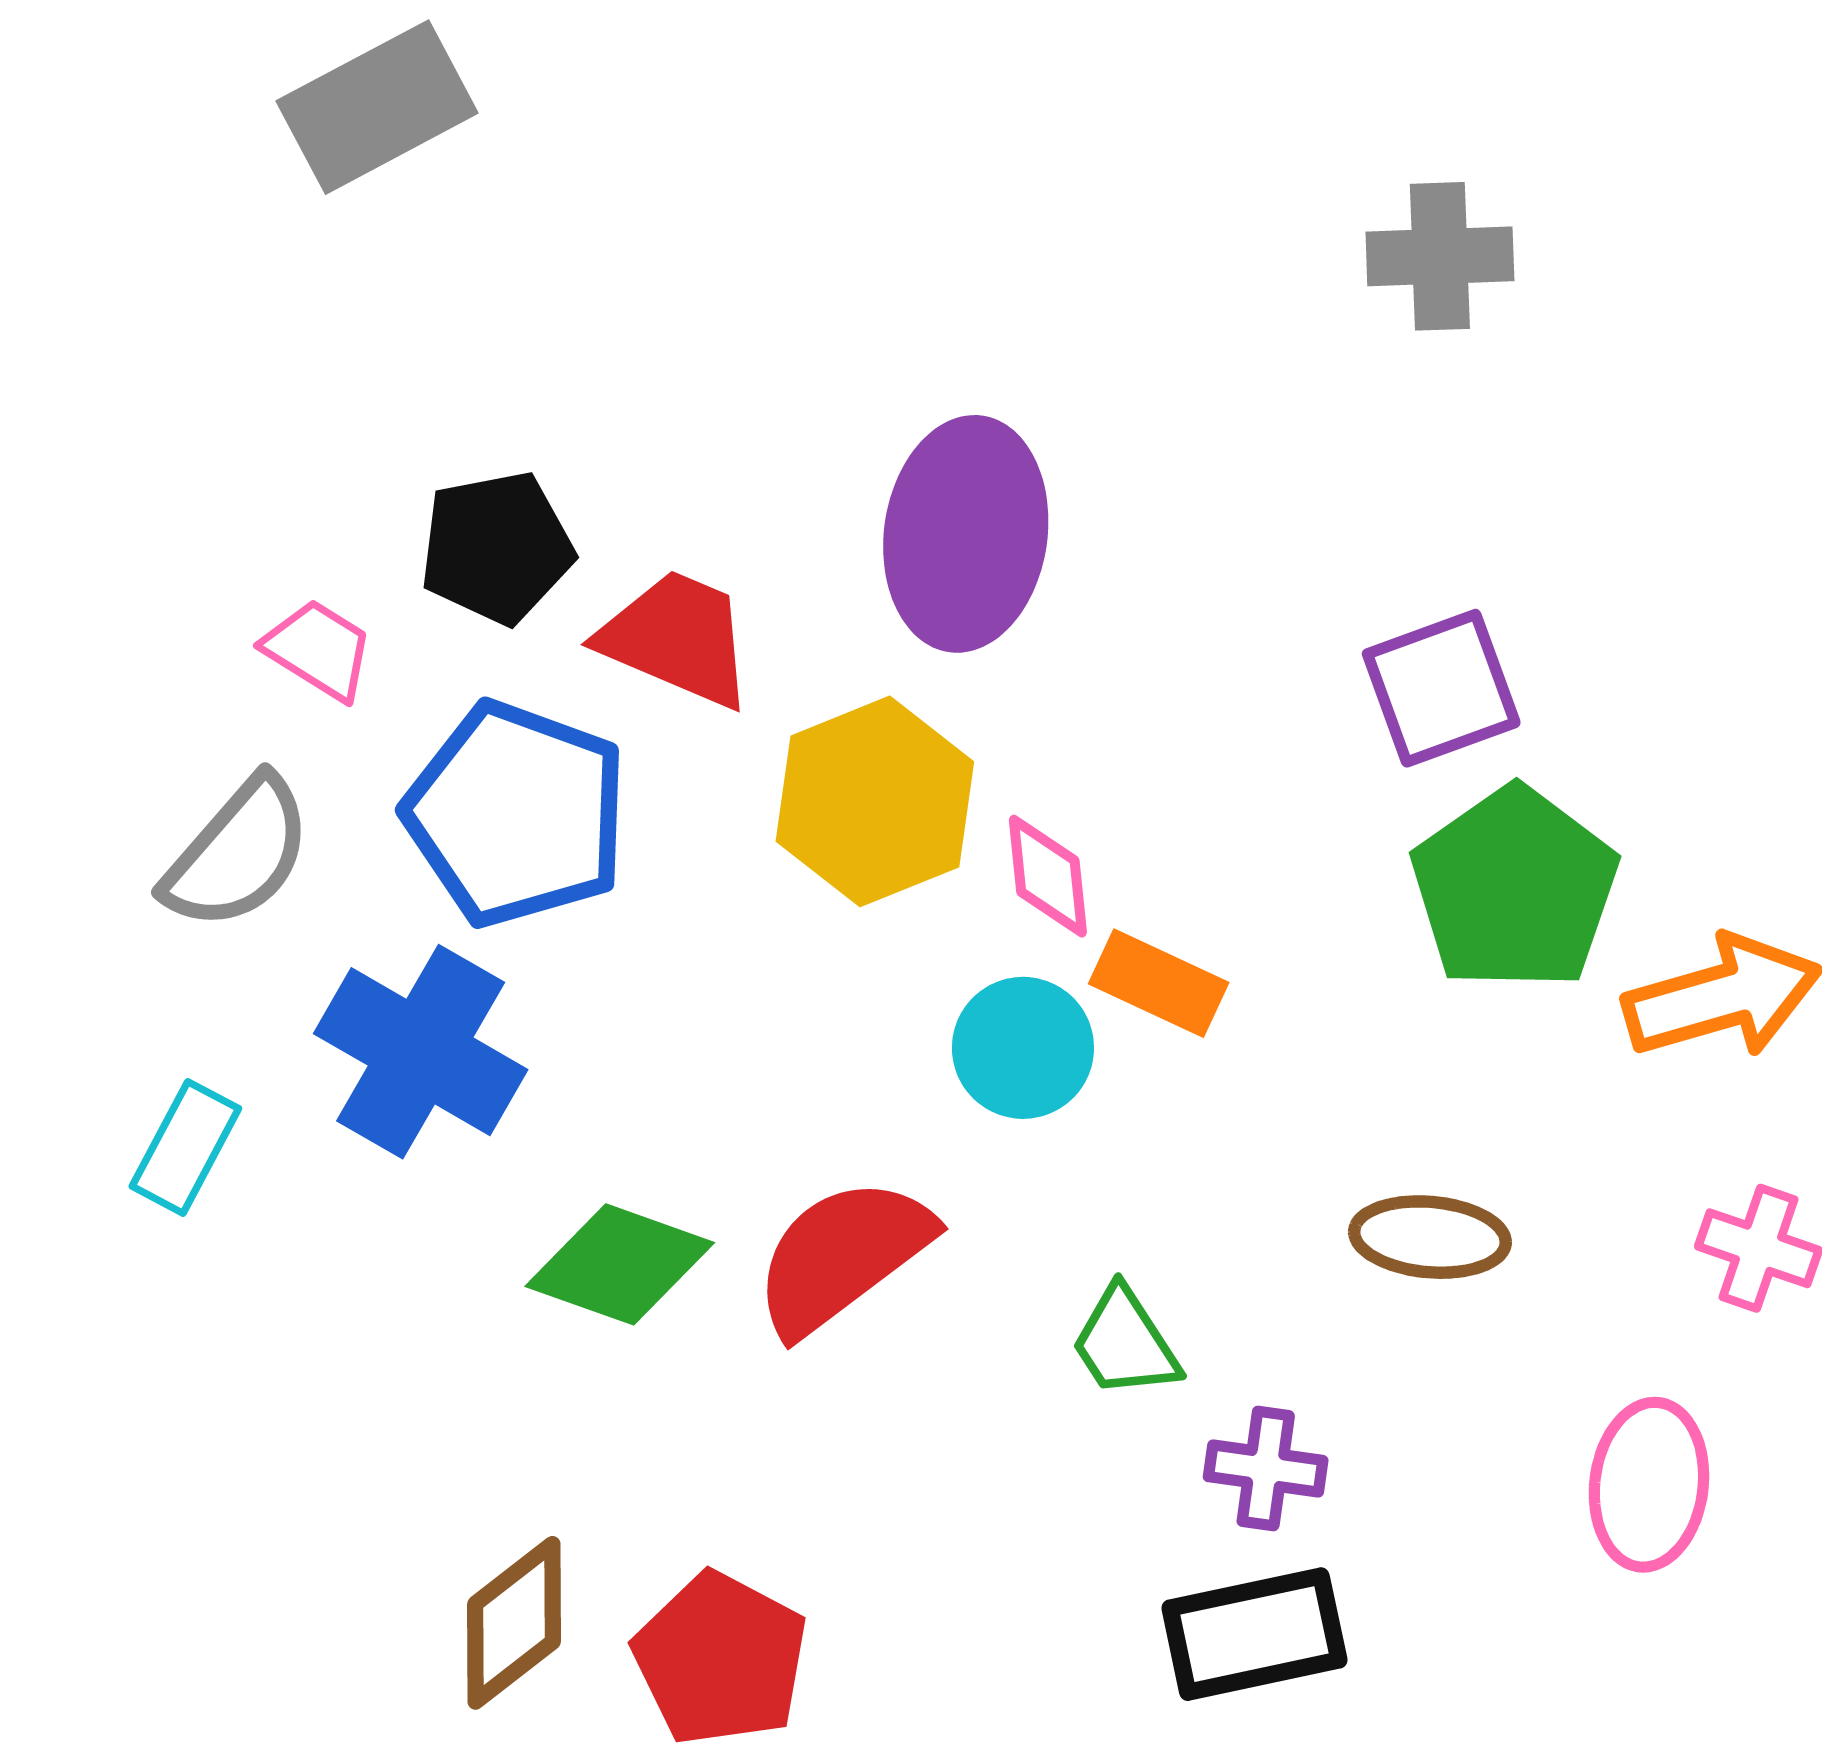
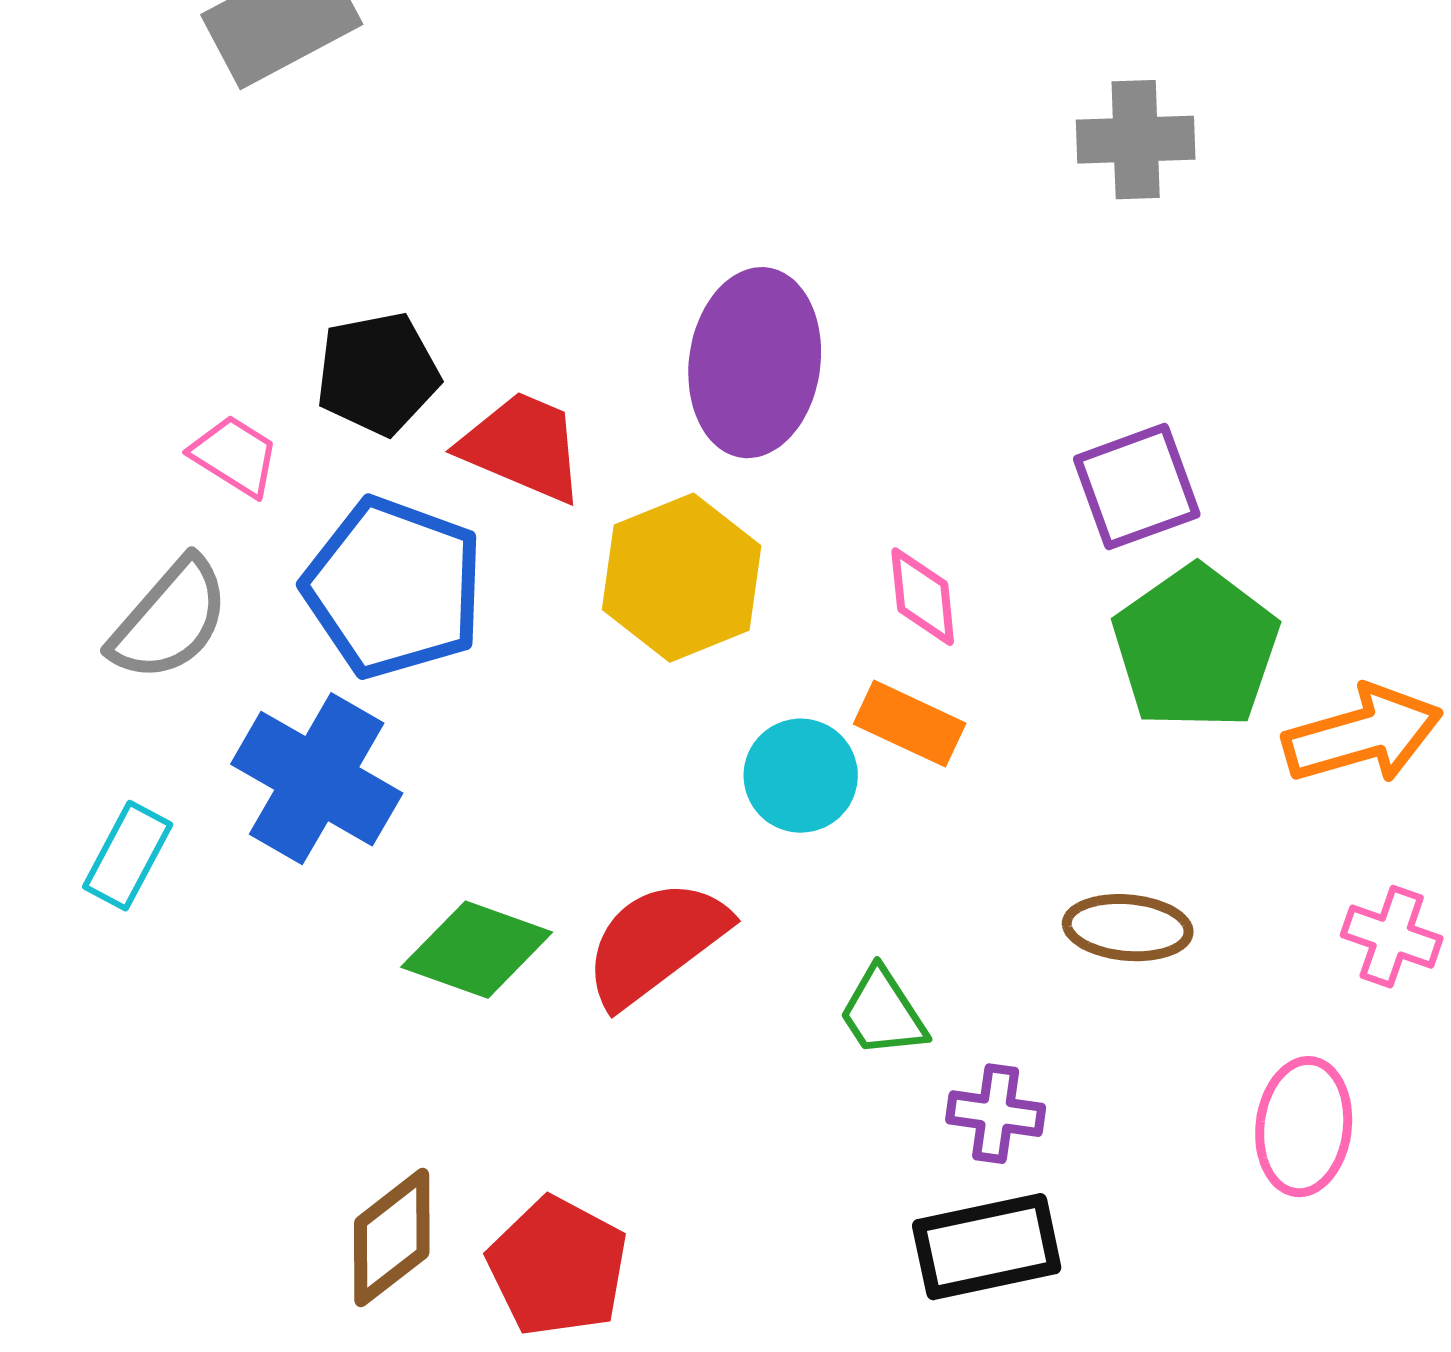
pink diamond: (1048, 876) -> (923, 597), moved

